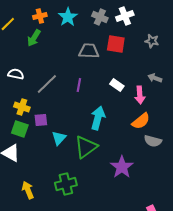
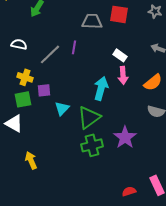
purple line: (79, 85) -> (74, 47), moved
pink arrow: (140, 95) -> (123, 75), moved
orange semicircle: (141, 121) -> (153, 82), moved
green square: (20, 129) -> (23, 99), turned -30
green cross: (66, 184) -> (92, 145), moved

